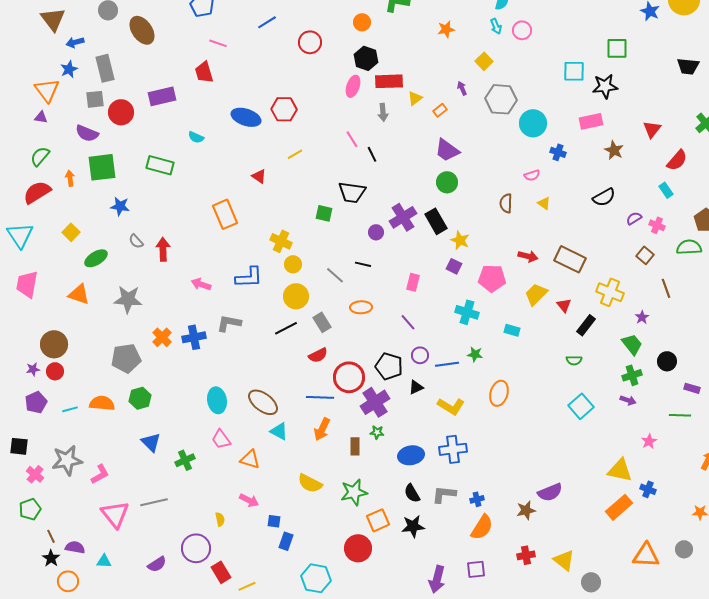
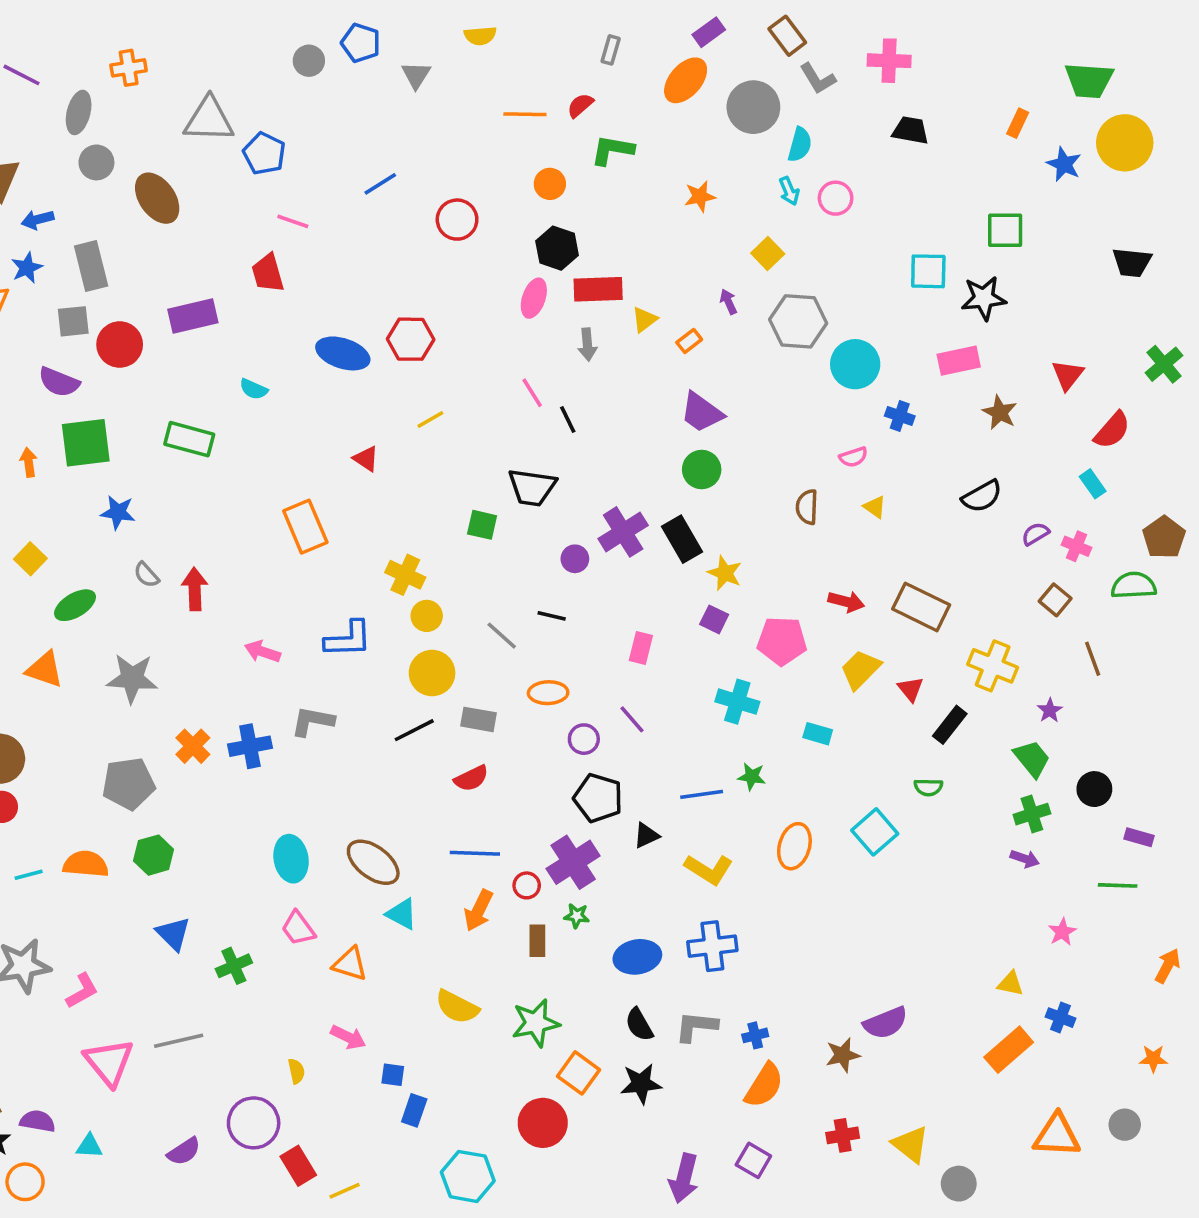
gray rectangle: (322, 322) -> (478, 719), turned -48
purple circle: (420, 355) -> (584, 739), moved
red circle: (349, 377) -> (527, 885), moved, size x0.5
cyan square: (581, 406) -> (875, 832), moved
yellow triangle: (620, 470) -> (1010, 984), size x0.6
orange square: (378, 520) -> (578, 1073), turned -30
purple square: (476, 569) -> (753, 1160), turned 36

